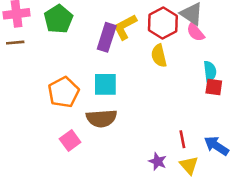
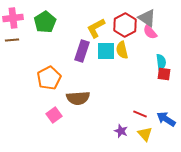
purple rectangle: (107, 37) -> (82, 51), moved
cyan square: (105, 84) -> (106, 51), moved
red line: (182, 139) -> (140, 114), turned -56

